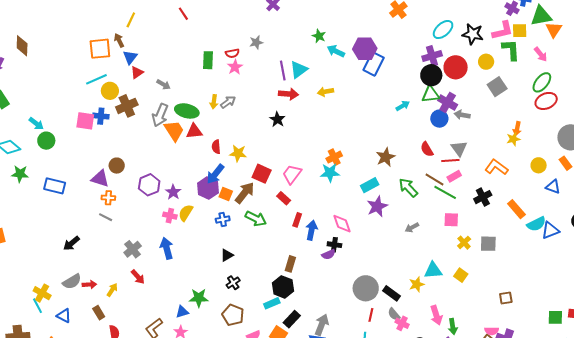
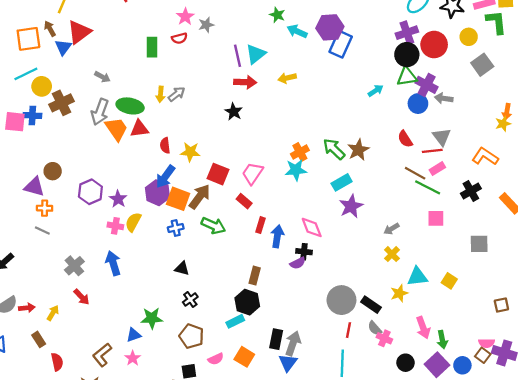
pink star: (235, 67) -> (185, 17), moved
red triangle: (137, 73) -> (79, 32), moved, size x1.6
green arrow: (408, 188) -> (334, 149), moved
orange square: (226, 194) -> (178, 199), size x1.5
yellow cross: (464, 243) -> (392, 254), moved
black triangle: (227, 255) -> (182, 269), turned 48
black rectangle: (292, 319) -> (276, 339), moved, turned -30

